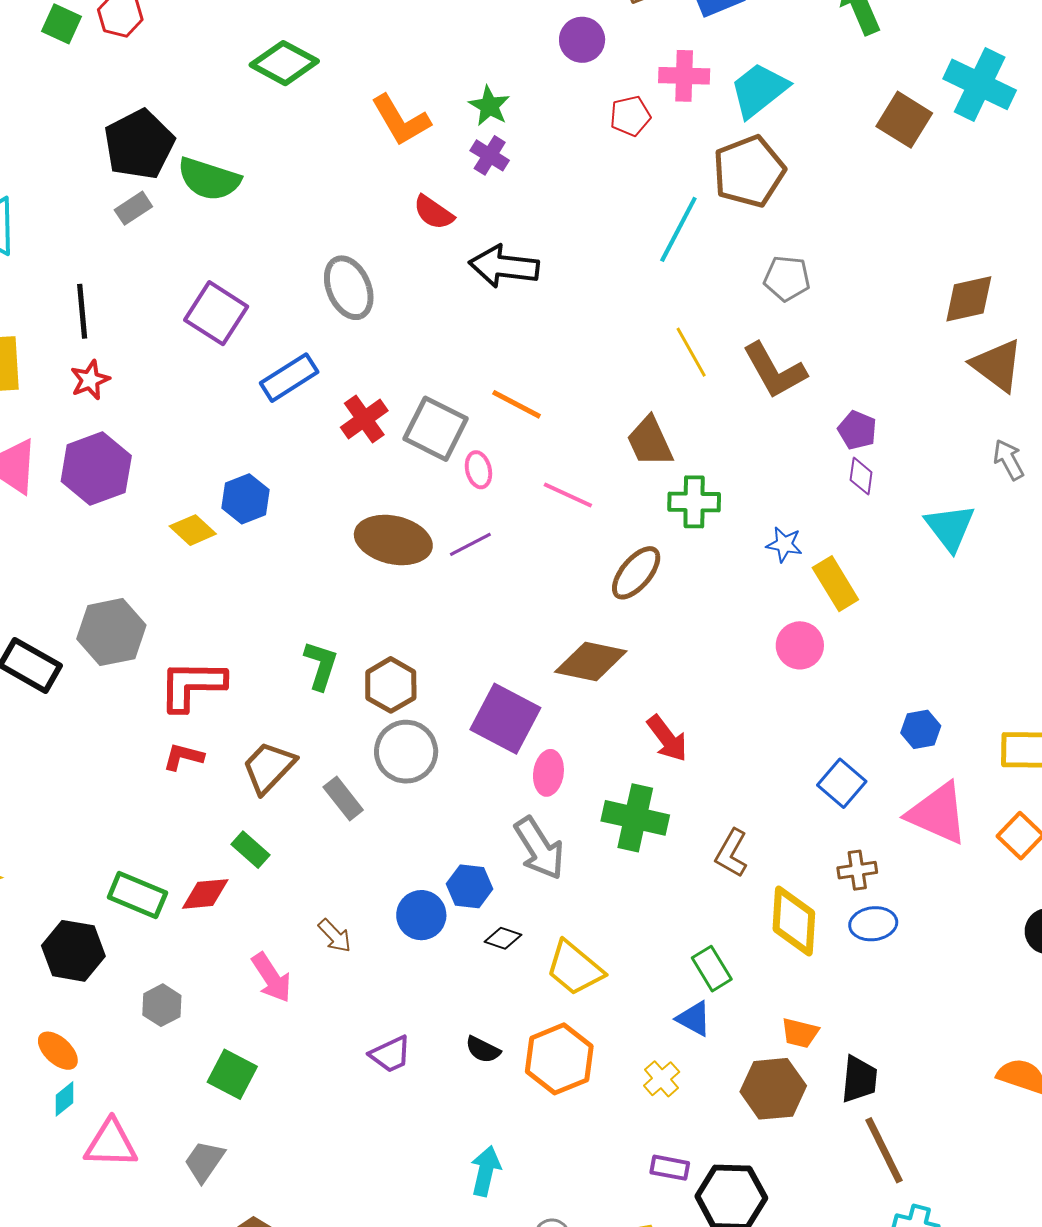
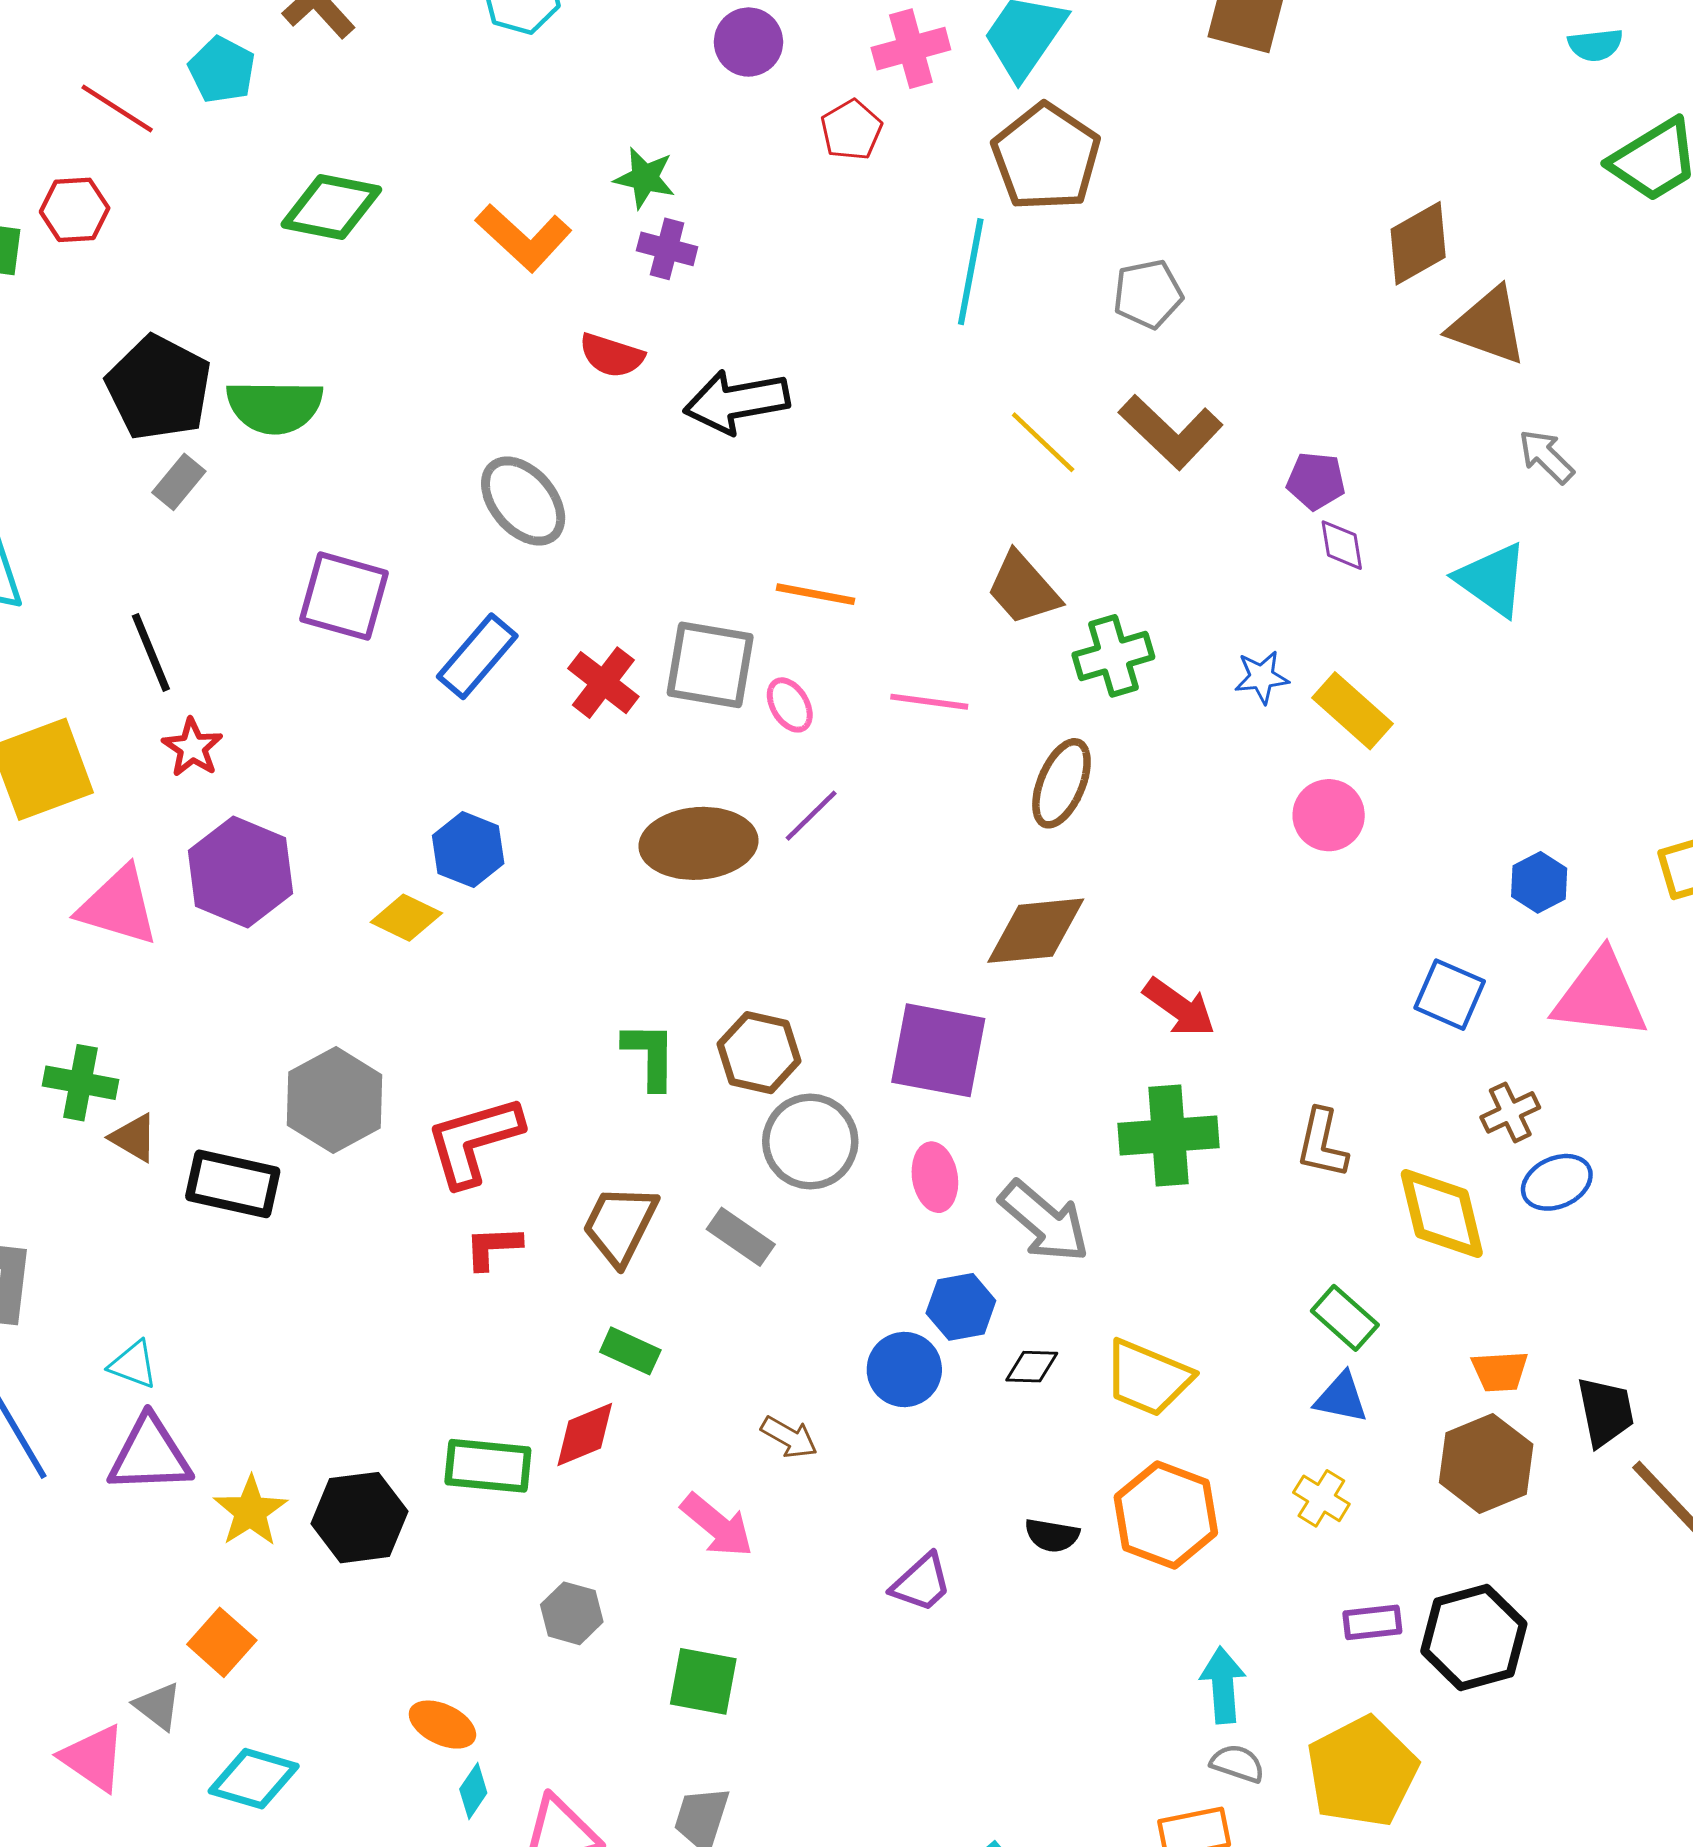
pink ellipse: (548, 773) -> (935, 1177), moved
black hexagon: (73, 951) -> (360, 1518), moved
cyan arrow: (486, 1171) -> (1223, 1685), moved

